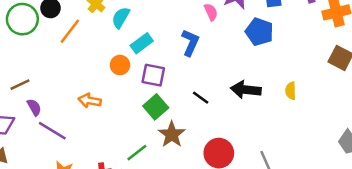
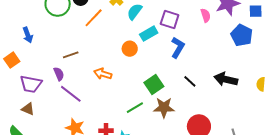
blue L-shape: (190, 43) -> (178, 47), moved
purple square: (153, 75) -> (170, 19), moved
brown line: (20, 85) -> (71, 55), moved
brown star: (172, 134) -> (164, 108), turned 30
green line: (137, 153) -> (135, 108), moved

